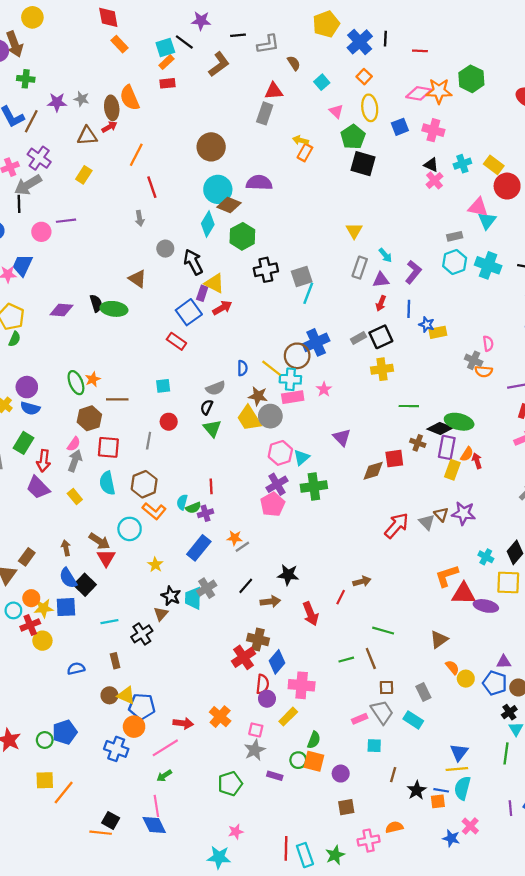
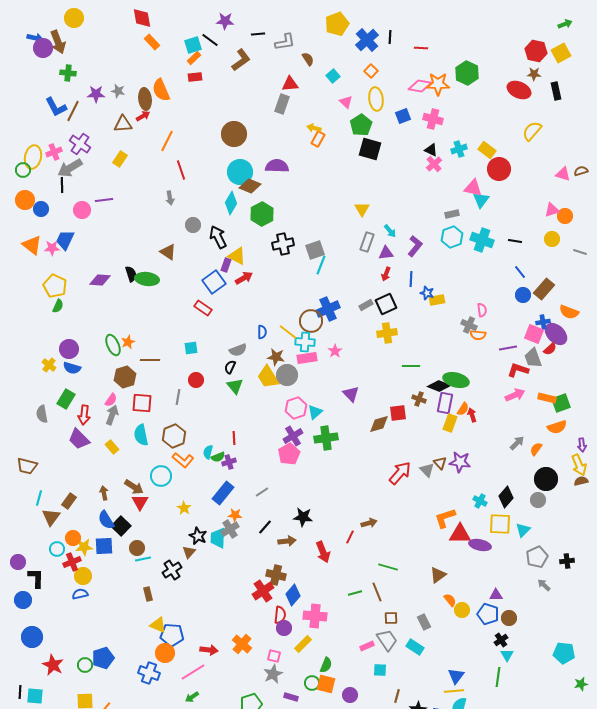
orange star: (235, 538) -> (235, 515), moved
blue semicircle: (76, 669) -> (80, 594), moved
brown circle: (109, 695) -> (137, 548), moved

